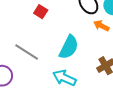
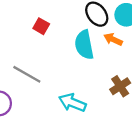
cyan semicircle: (69, 47) -> (84, 45), moved, turned 145

